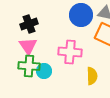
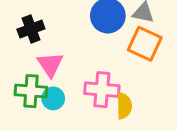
pink triangle: (28, 46) -> (50, 64), moved
pink cross: (70, 52) -> (102, 90), moved

